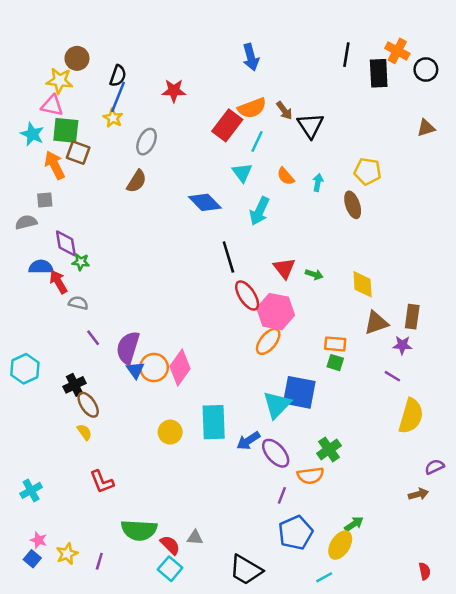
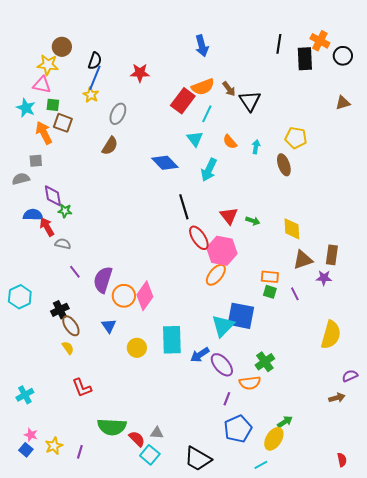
green square: (66, 130) -> (53, 105), size x0.6
blue triangle: (135, 370) -> (109, 326), moved
purple line: (392, 376) -> (295, 294), moved, turned 32
cyan square: (170, 569) -> (150, 455), moved

